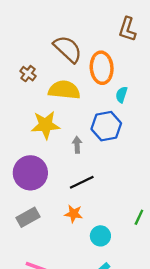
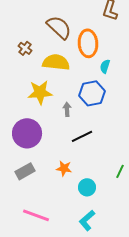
black line: (82, 182) -> (82, 136), moved

